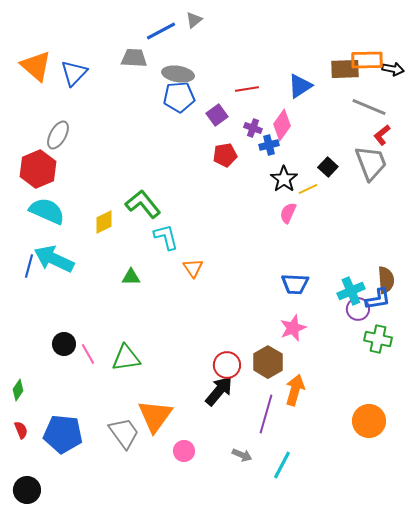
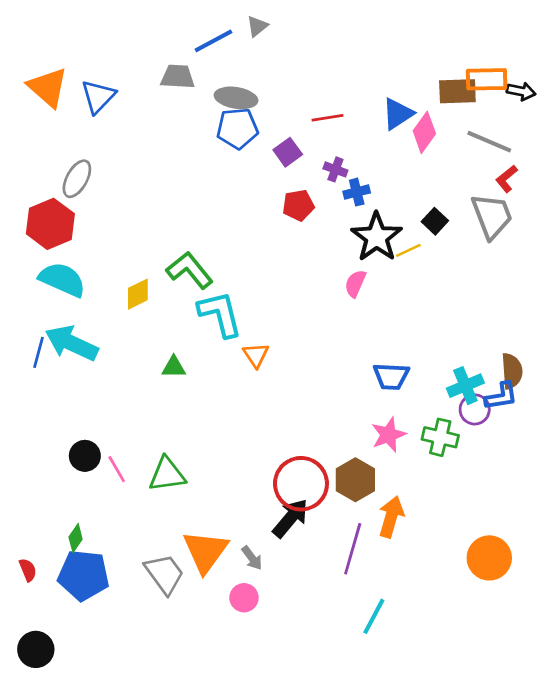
pink diamond: (282, 125) -> (424, 132), moved
black star: (284, 179) -> (377, 237), size x1.4
pink semicircle: (288, 213) -> (355, 283), moved
cyan L-shape: (166, 237) -> (220, 314), size x1.4
green cross: (378, 339) -> (440, 437), moved
red circle: (227, 365) -> (301, 484), size x1.5
green diamond: (18, 390) -> (76, 538), moved
gray arrow: (242, 455) -> (252, 558), moved, turned 30

